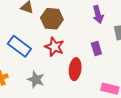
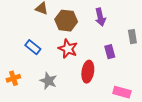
purple arrow: (98, 14) -> (100, 17), moved
blue rectangle: (19, 46) -> (33, 47), size x0.7

